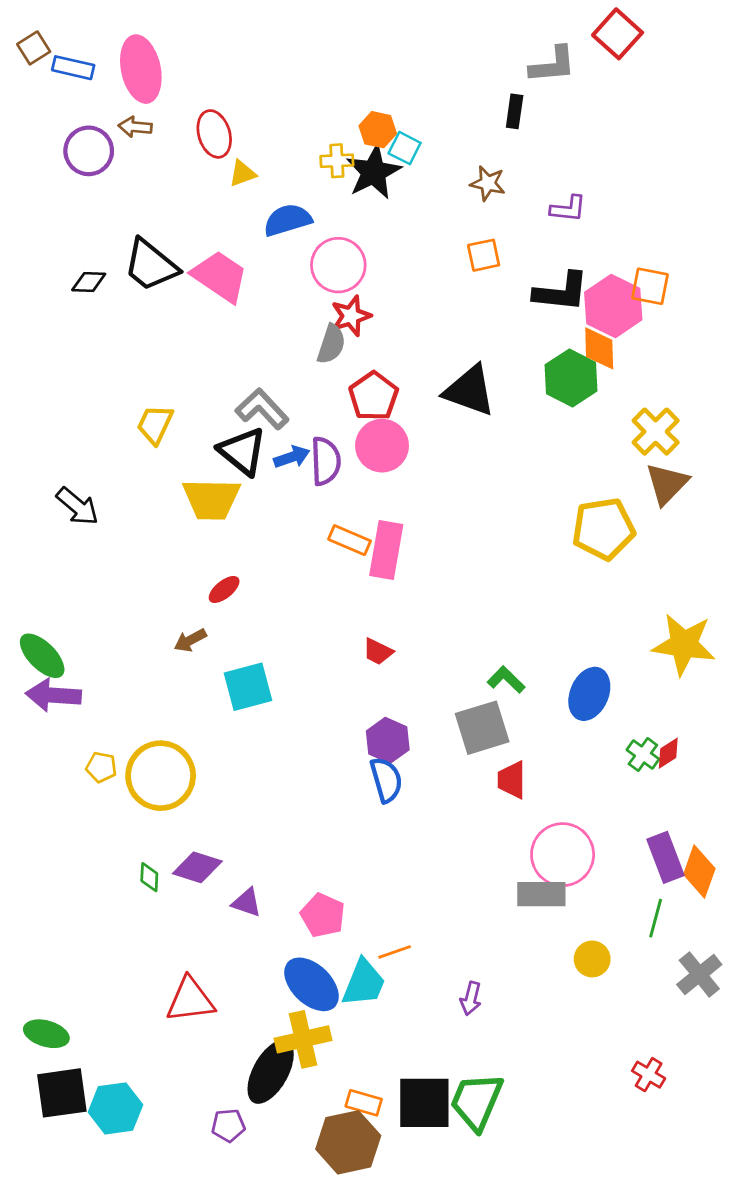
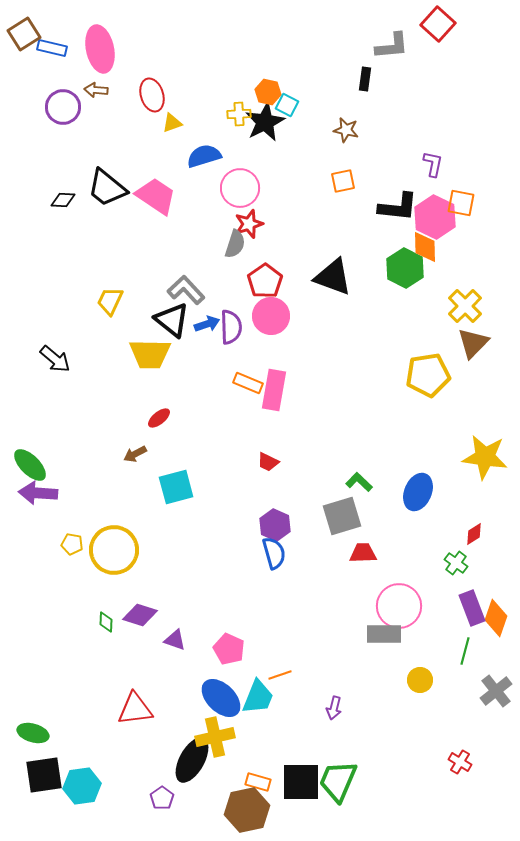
brown square: (34, 48) -> (24, 34), size x1.4
purple L-shape: (568, 209) -> (433, 164), moved, turned -84
green cross: (643, 754) -> (456, 563), moved
red trapezoid: (512, 780) -> (363, 553), turned 88
purple pentagon: (228, 1125) -> (162, 798), turned -30

